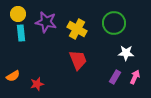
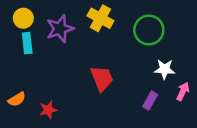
purple star: (46, 22) -> (60, 29), turned -30
yellow cross: (77, 29) -> (100, 18), moved
pink arrow: (135, 77) -> (183, 91), moved

